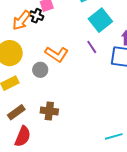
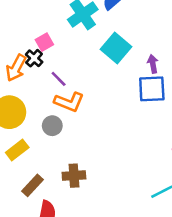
black cross: (36, 16) -> (34, 58), turned 32
purple line: (92, 47) -> (59, 79), moved

